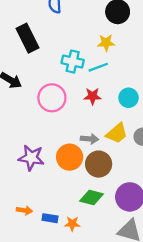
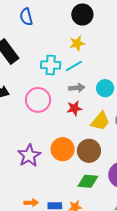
red star: (93, 96) -> (74, 108), moved
gray arrow: (90, 139) -> (77, 88), moved
purple star: (31, 158) -> (29, 156), turned -30

